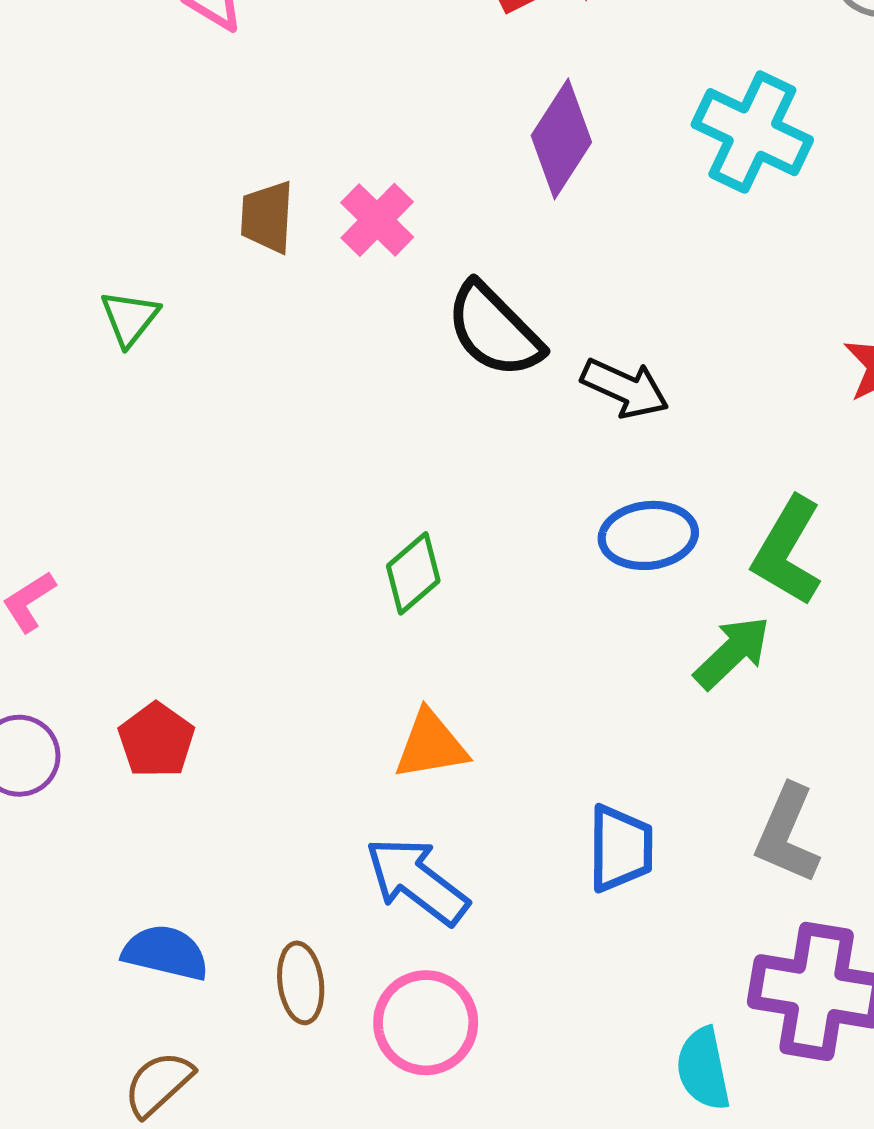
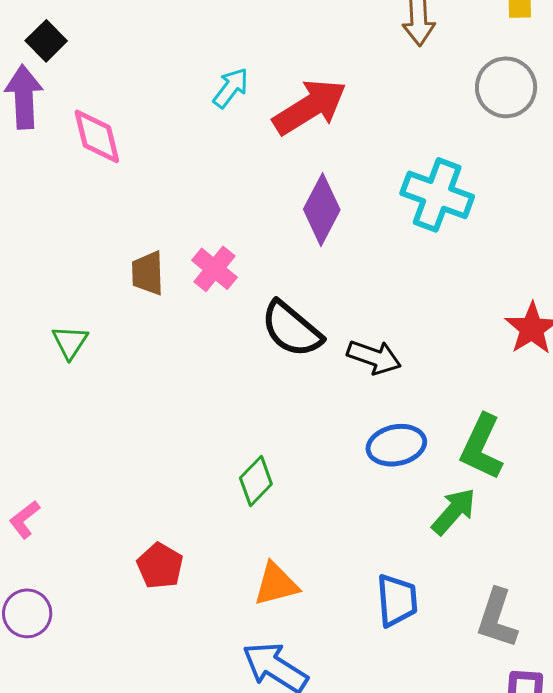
red pentagon: (156, 740) -> (160, 566), moved
blue trapezoid: (620, 848) -> (397, 600), moved

